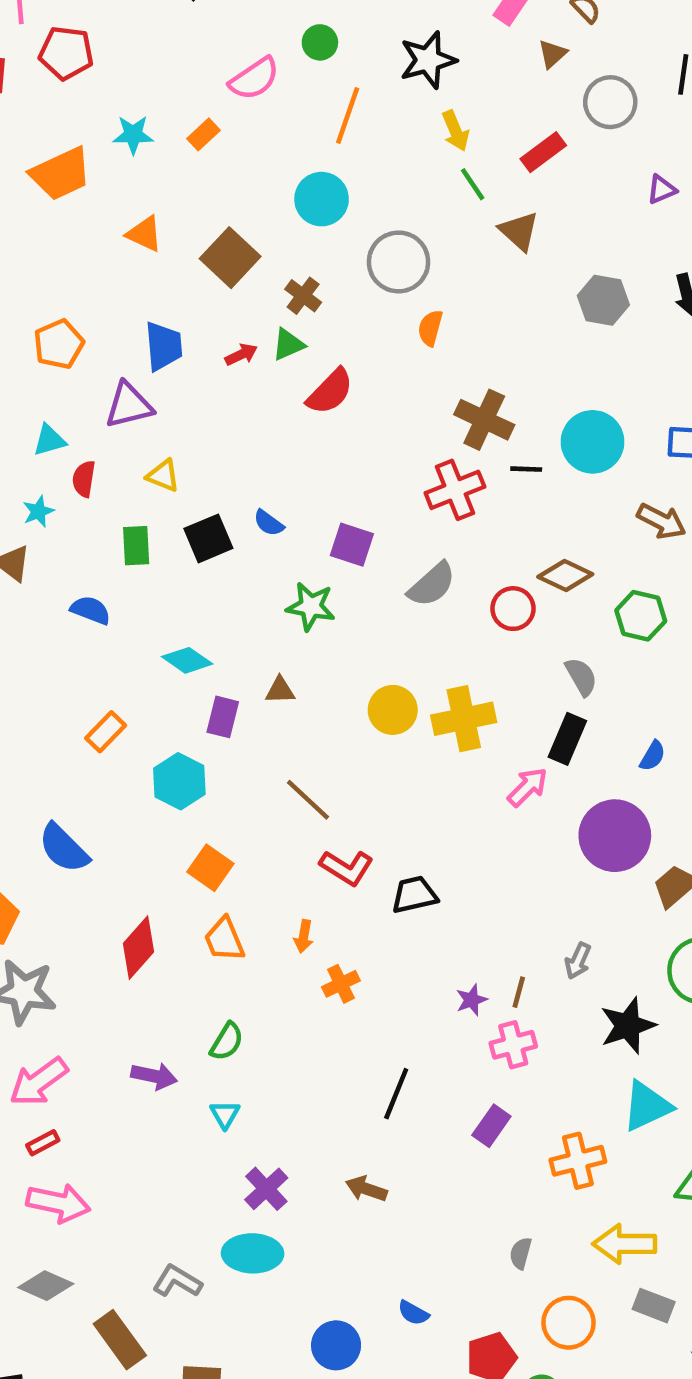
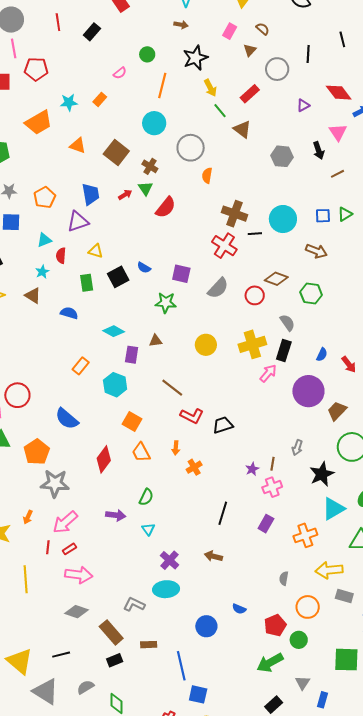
pink semicircle: (254, 79) -> (120, 73), size x0.6
green triangle: (288, 344) -> (145, 188), turned -35
red cross: (455, 490) -> (224, 246), turned -30
yellow cross: (464, 719) -> (252, 344), moved

